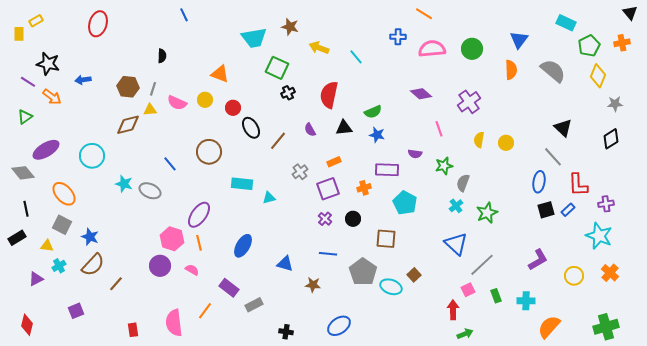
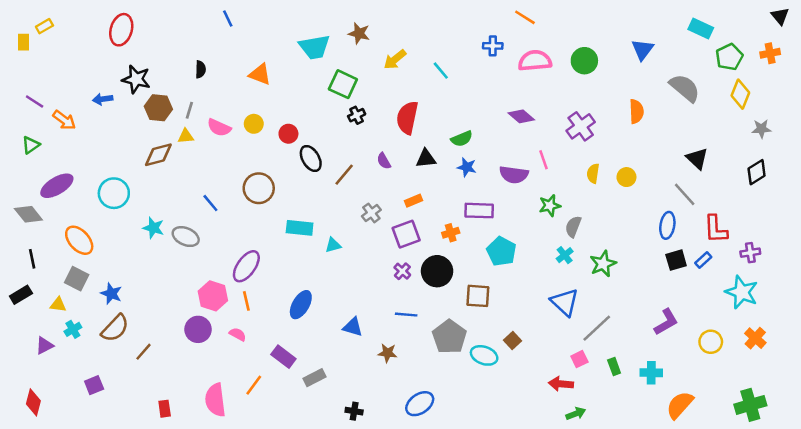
yellow arrow: (319, 48) -> (395, 59), turned -60
black star: (48, 64) -> (136, 79), moved
orange semicircle: (511, 70) -> (636, 111), moved
orange triangle: (220, 74) -> (260, 74), moved
purple semicircle: (415, 154) -> (514, 175), moved, size x1.6
black circle: (353, 219) -> (437, 271), size x1.6
red arrow: (453, 310) -> (561, 384), turned -84

